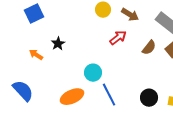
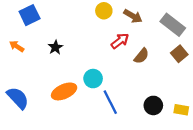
brown semicircle: (149, 48) -> (141, 56), moved
orange arrow: (36, 55) -> (17, 46), moved
orange ellipse: (72, 97) -> (64, 91), moved

